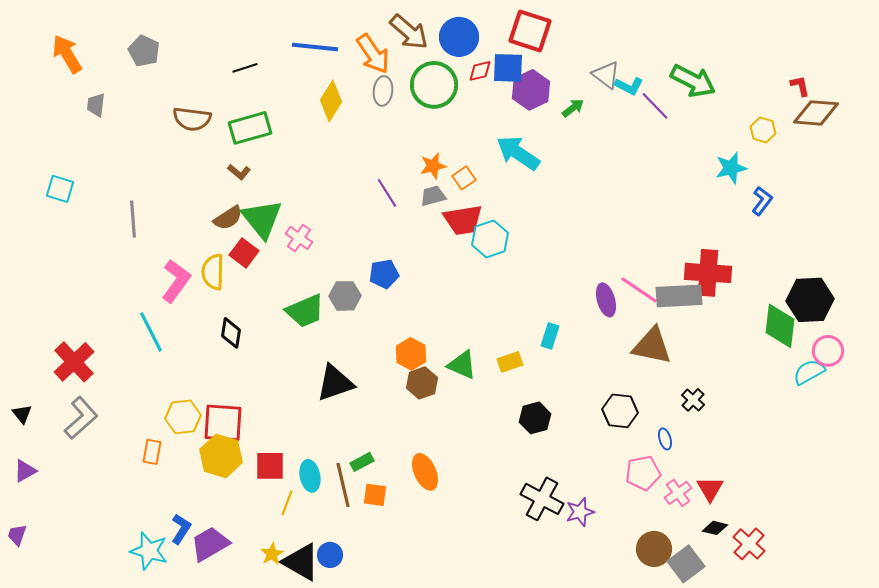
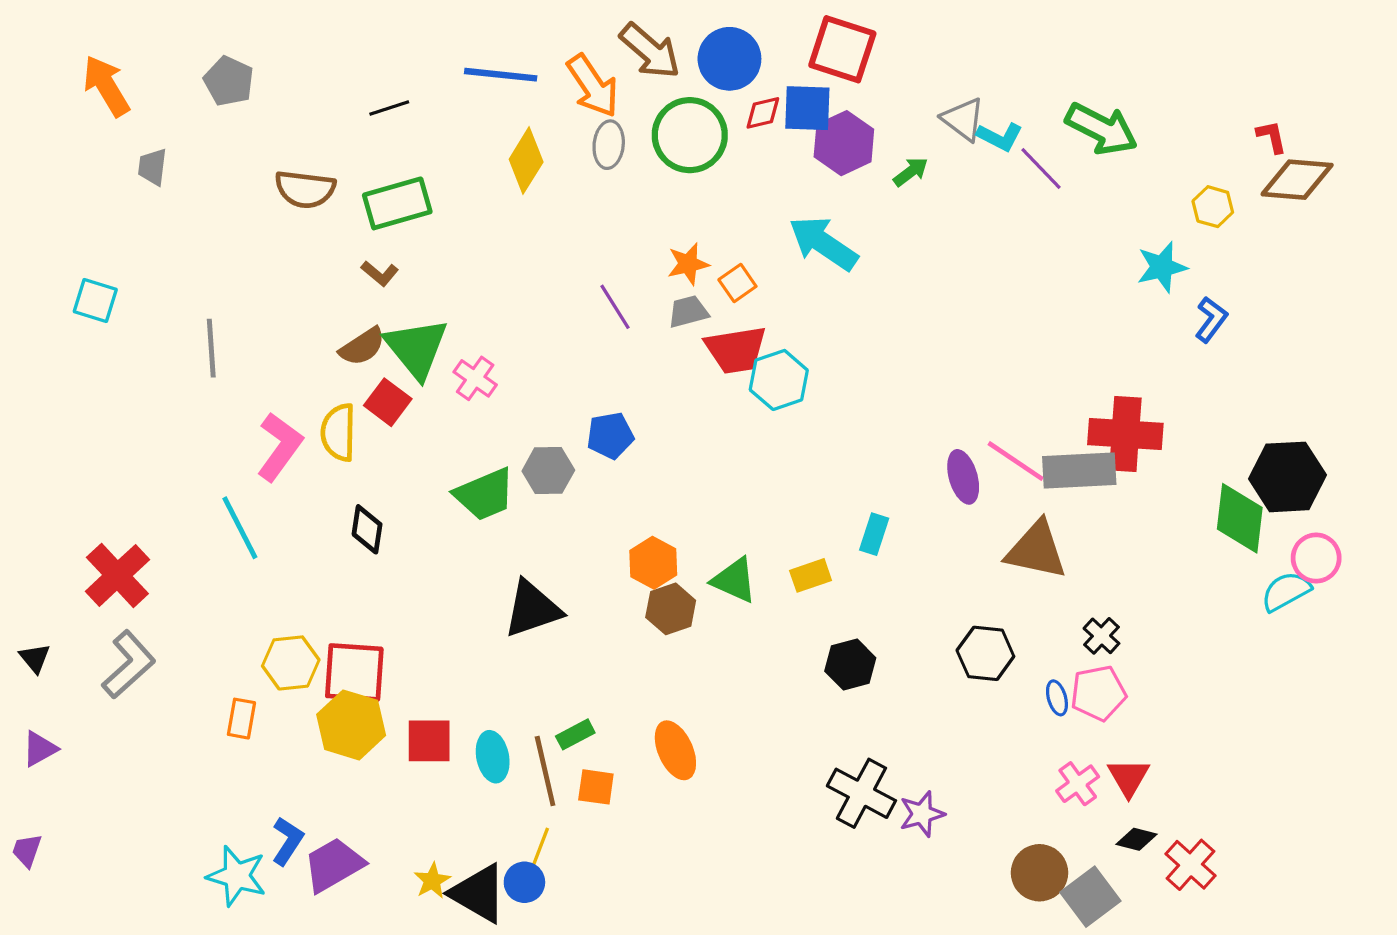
pink pentagon: (643, 473) -> (1098, 693), moved
yellow line: (287, 503) -> (540, 847), moved

